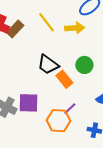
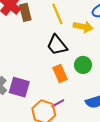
brown rectangle: (15, 29) -> (25, 12), turned -72
black trapezoid: (48, 64) -> (57, 45), moved

